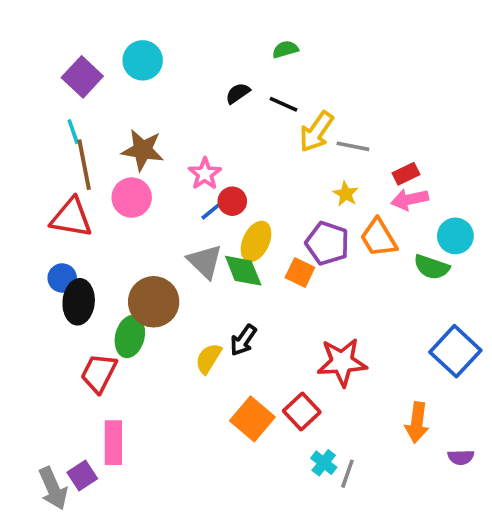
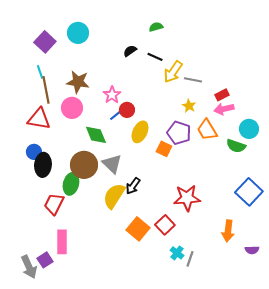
gray triangle: (205, 262) -> (112, 164), moved
green diamond: (243, 271) -> (96, 135), moved
yellow semicircle: (208, 358) -> (114, 196), size x1.5

